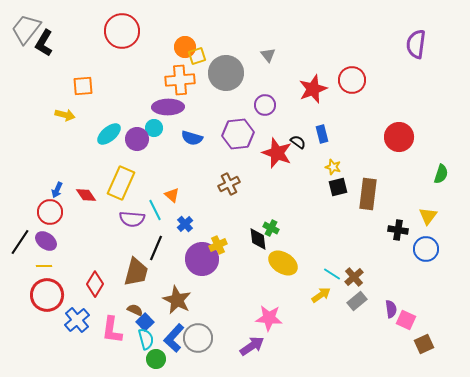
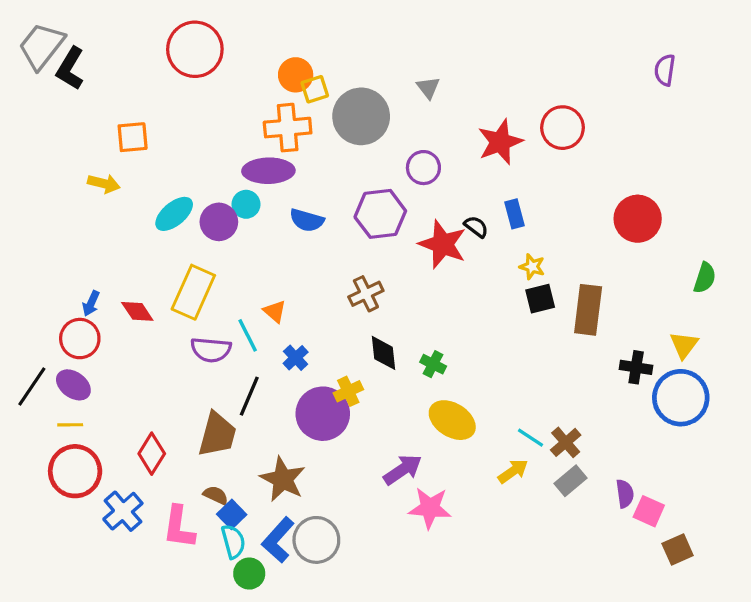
purple semicircle: (416, 44) -> (665, 70), size x0.7
black diamond: (258, 239) -> (383, 353), moved
blue circle: (426, 249) -> (681, 398), size x1.4
purple arrow: (252, 346) -> (403, 470), moved

